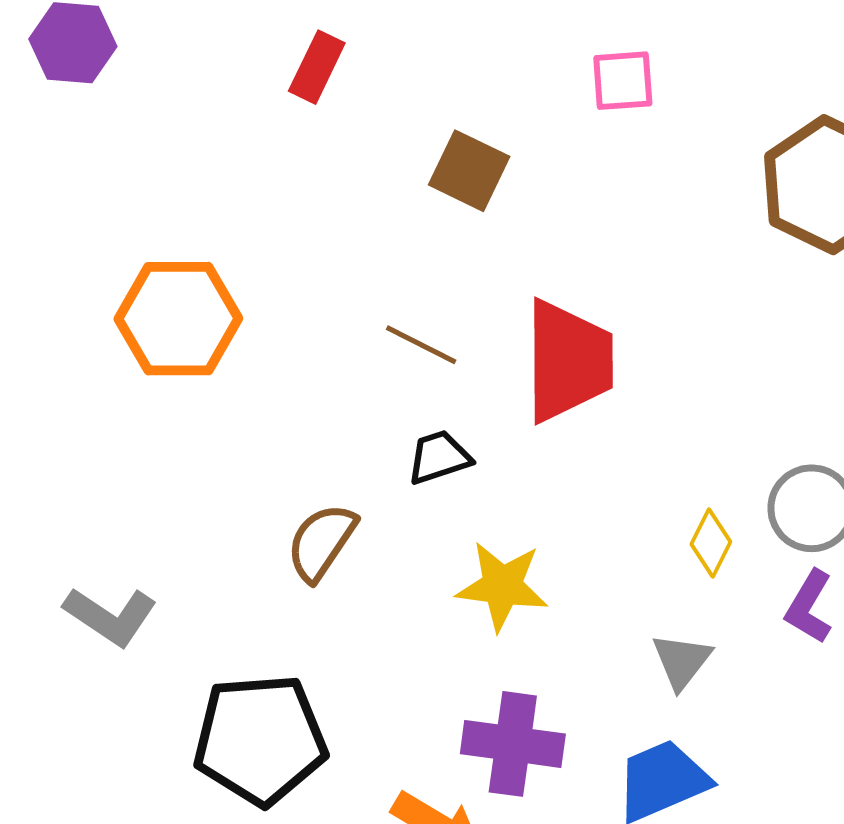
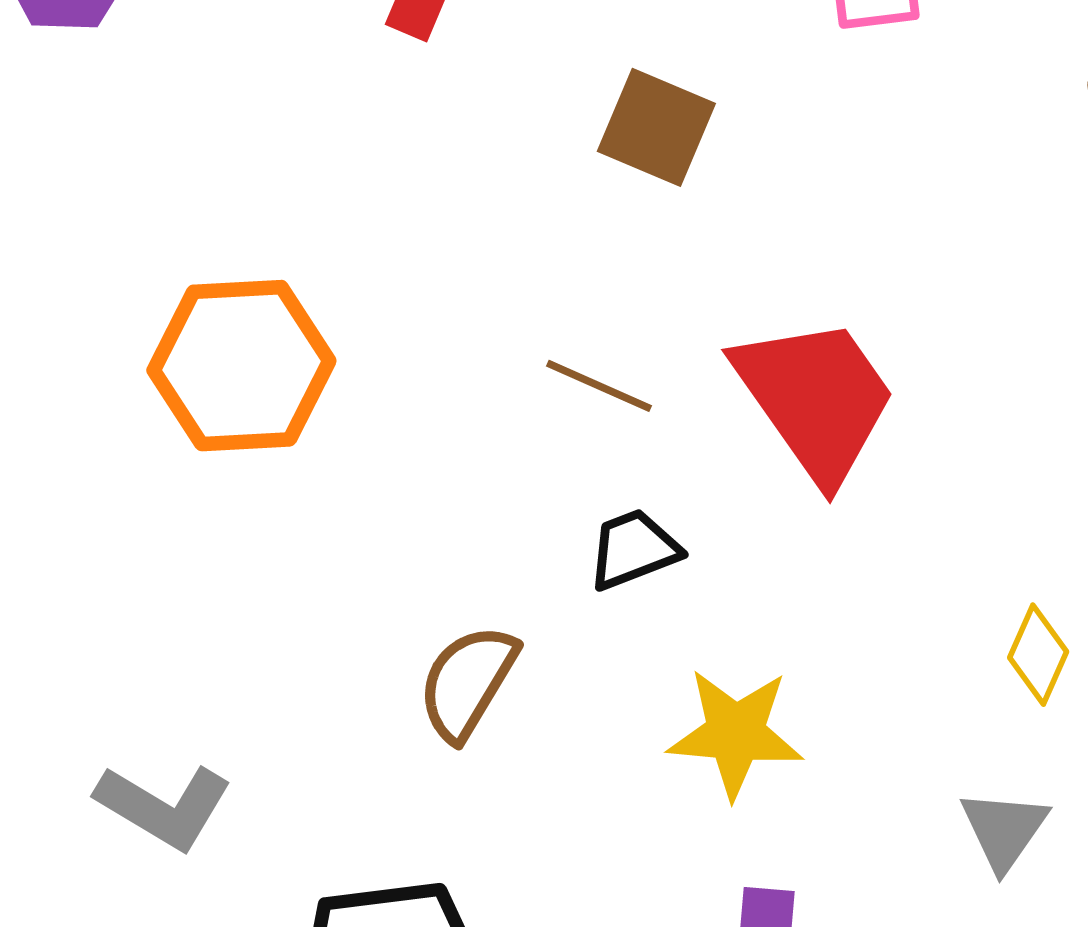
red trapezoid: (568, 361) -> (816, 399), turned -32

